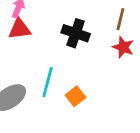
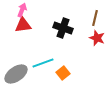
cyan line: (48, 82) -> (43, 63), turned 55

